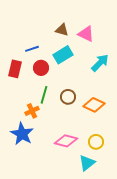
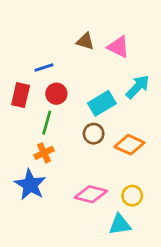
cyan rectangle: (63, 55) -> (102, 103), moved
green line: (44, 95) -> (47, 123), moved
cyan triangle: (87, 163) -> (120, 225), turned 30

